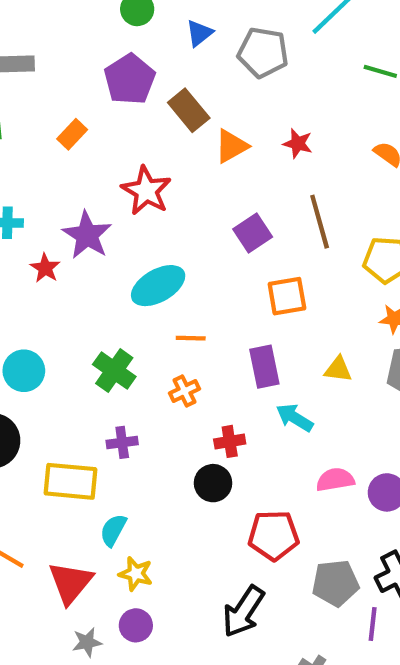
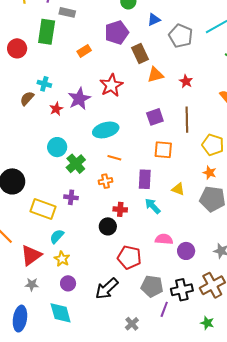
cyan circle: (24, 371) -> (57, 147), moved
purple circle: (136, 625) -> (68, 283), moved

